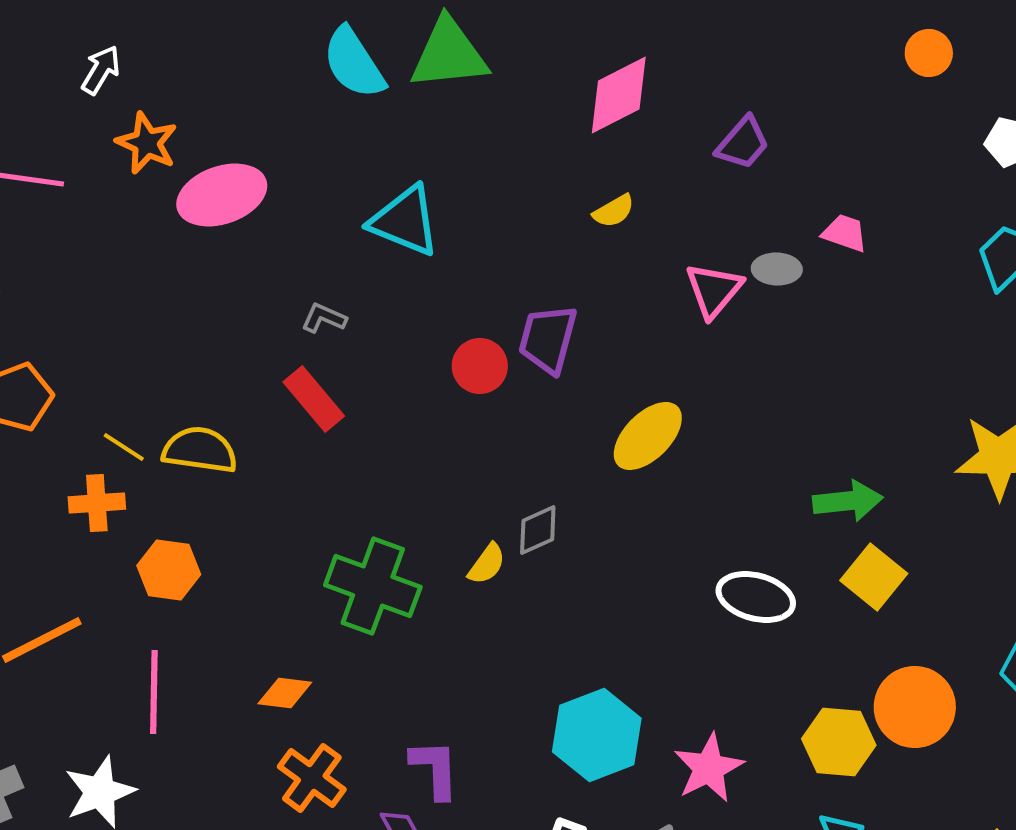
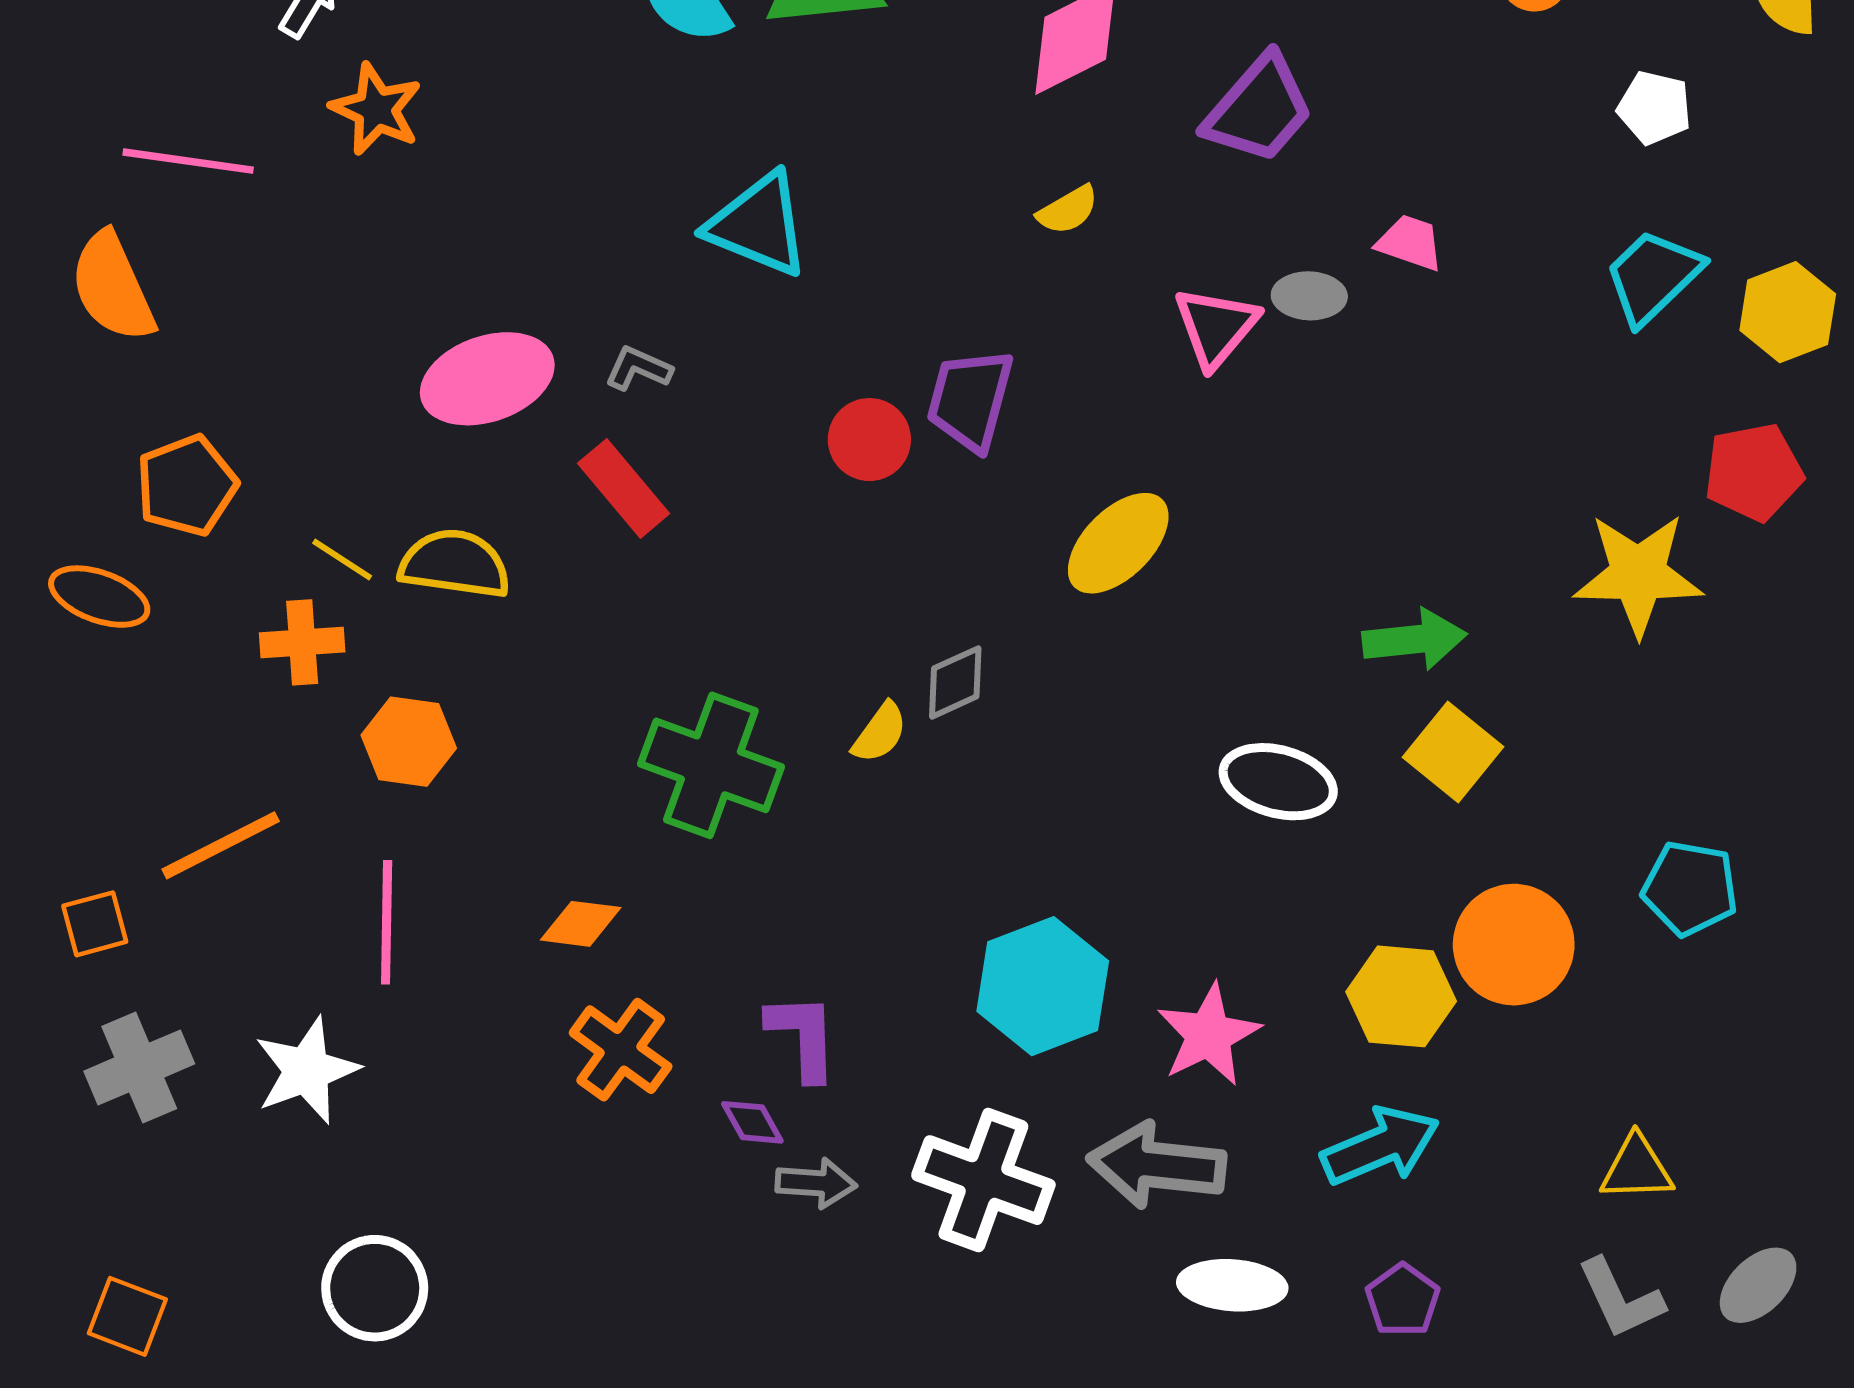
purple trapezoid: (743, 143) -> (1259, 109), size x1.4
pink ellipse: (222, 195) -> (487, 379), moved

